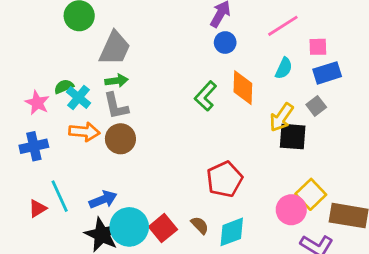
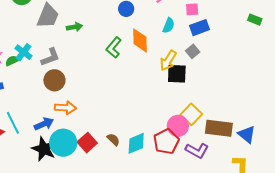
green arrow: (116, 81) -> (74, 27), moved
green semicircle: (64, 86) -> (12, 61), moved
gray L-shape: (116, 106) -> (50, 57), turned -95
orange arrow: (84, 132) -> (65, 108), moved
red pentagon: (225, 179) -> (166, 141), moved

